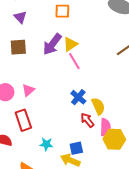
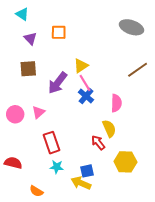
orange square: (62, 11) -> (59, 32), moved
purple arrow: (52, 44) -> (58, 83), moved
blue cross: (78, 97) -> (86, 96), moved
red rectangle: (23, 120) -> (52, 143), moved
pink semicircle: (105, 127) -> (116, 103), moved

